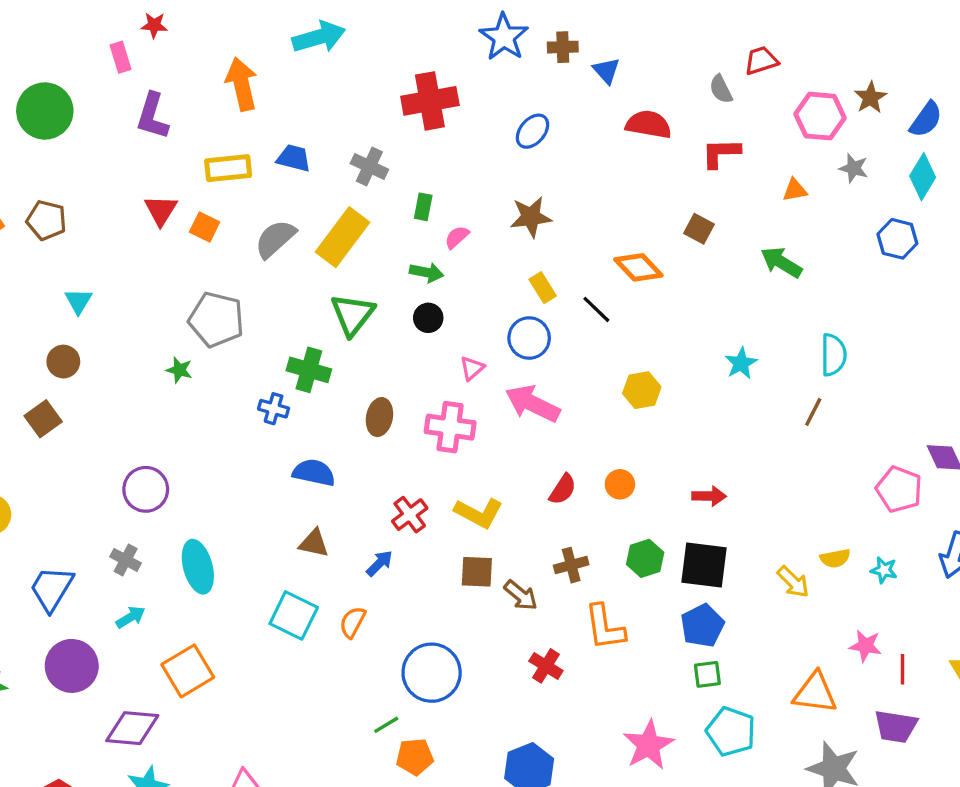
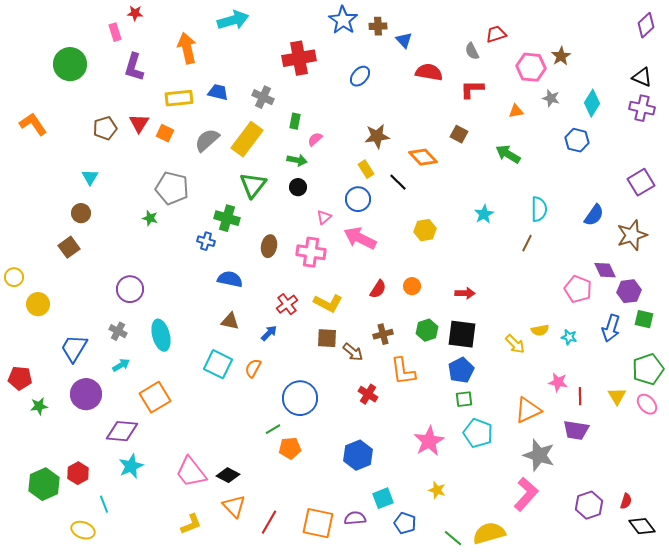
blue semicircle: (926, 119) -> (594, 215), moved
brown star: (531, 217) -> (377, 136), moved
brown pentagon: (47, 220) -> (105, 128), moved, turned -30
orange triangle: (815, 693) -> (528, 410), turned -32

